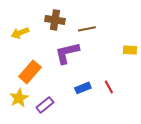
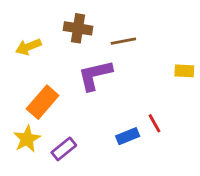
blue rectangle: (83, 88) -> (128, 136), moved

